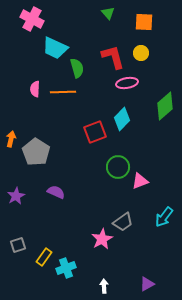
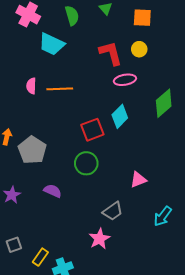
green semicircle: (77, 68) -> (72, 16), moved
green circle: (118, 167) -> (86, 163), moved
gray trapezoid: (123, 222) -> (113, 211), moved

